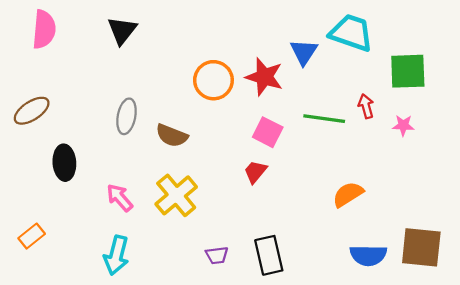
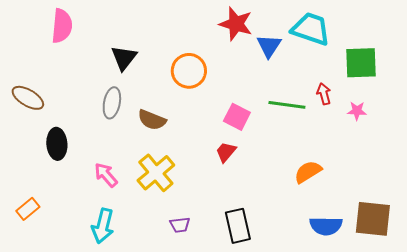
pink semicircle: (44, 29) -> (62, 26), moved
black triangle: (122, 31) -> (124, 58), moved
red star: (264, 77) -> (236, 24), moved
brown ellipse: (32, 111) -> (28, 98), turned 64
purple trapezoid: (217, 255) -> (180, 225), moved

